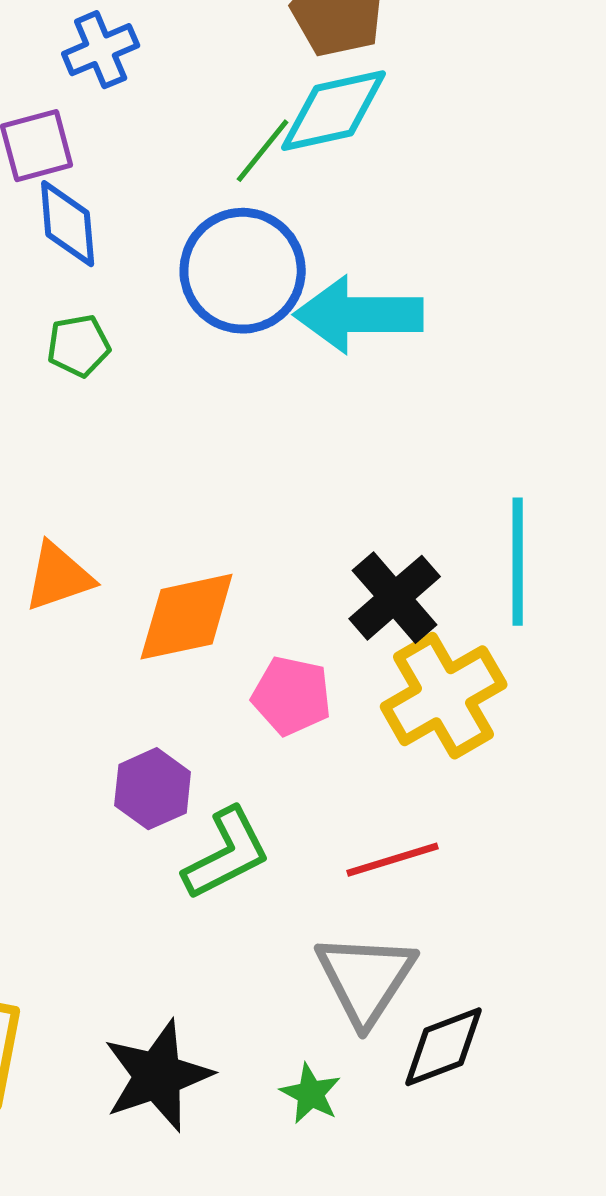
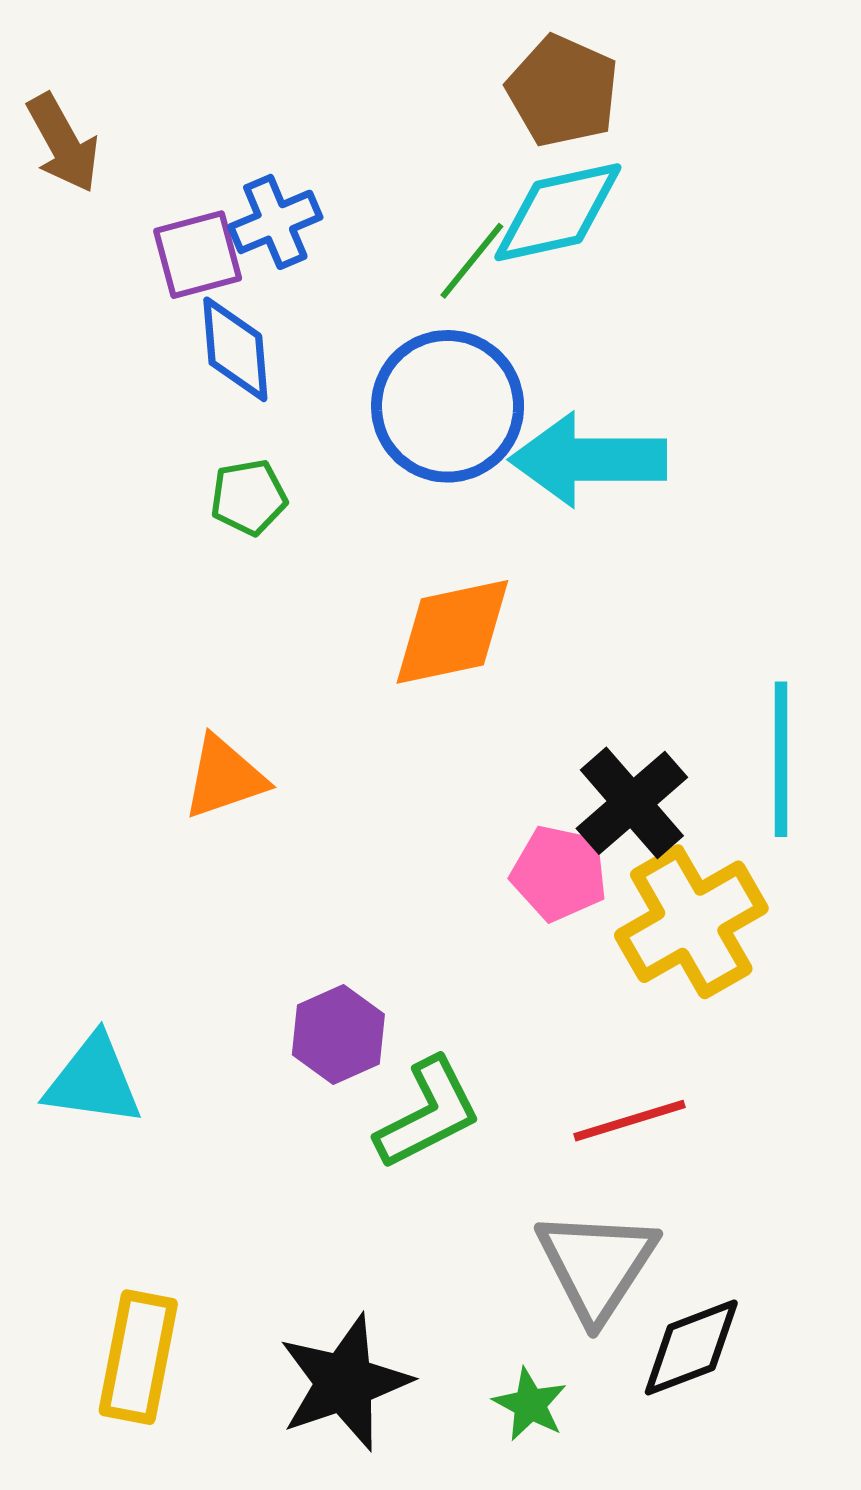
blue cross: (101, 50) -> (275, 222), moved
orange diamond: (187, 617) -> (452, 632), moved
pink pentagon: (292, 696) -> (559, 873), moved

